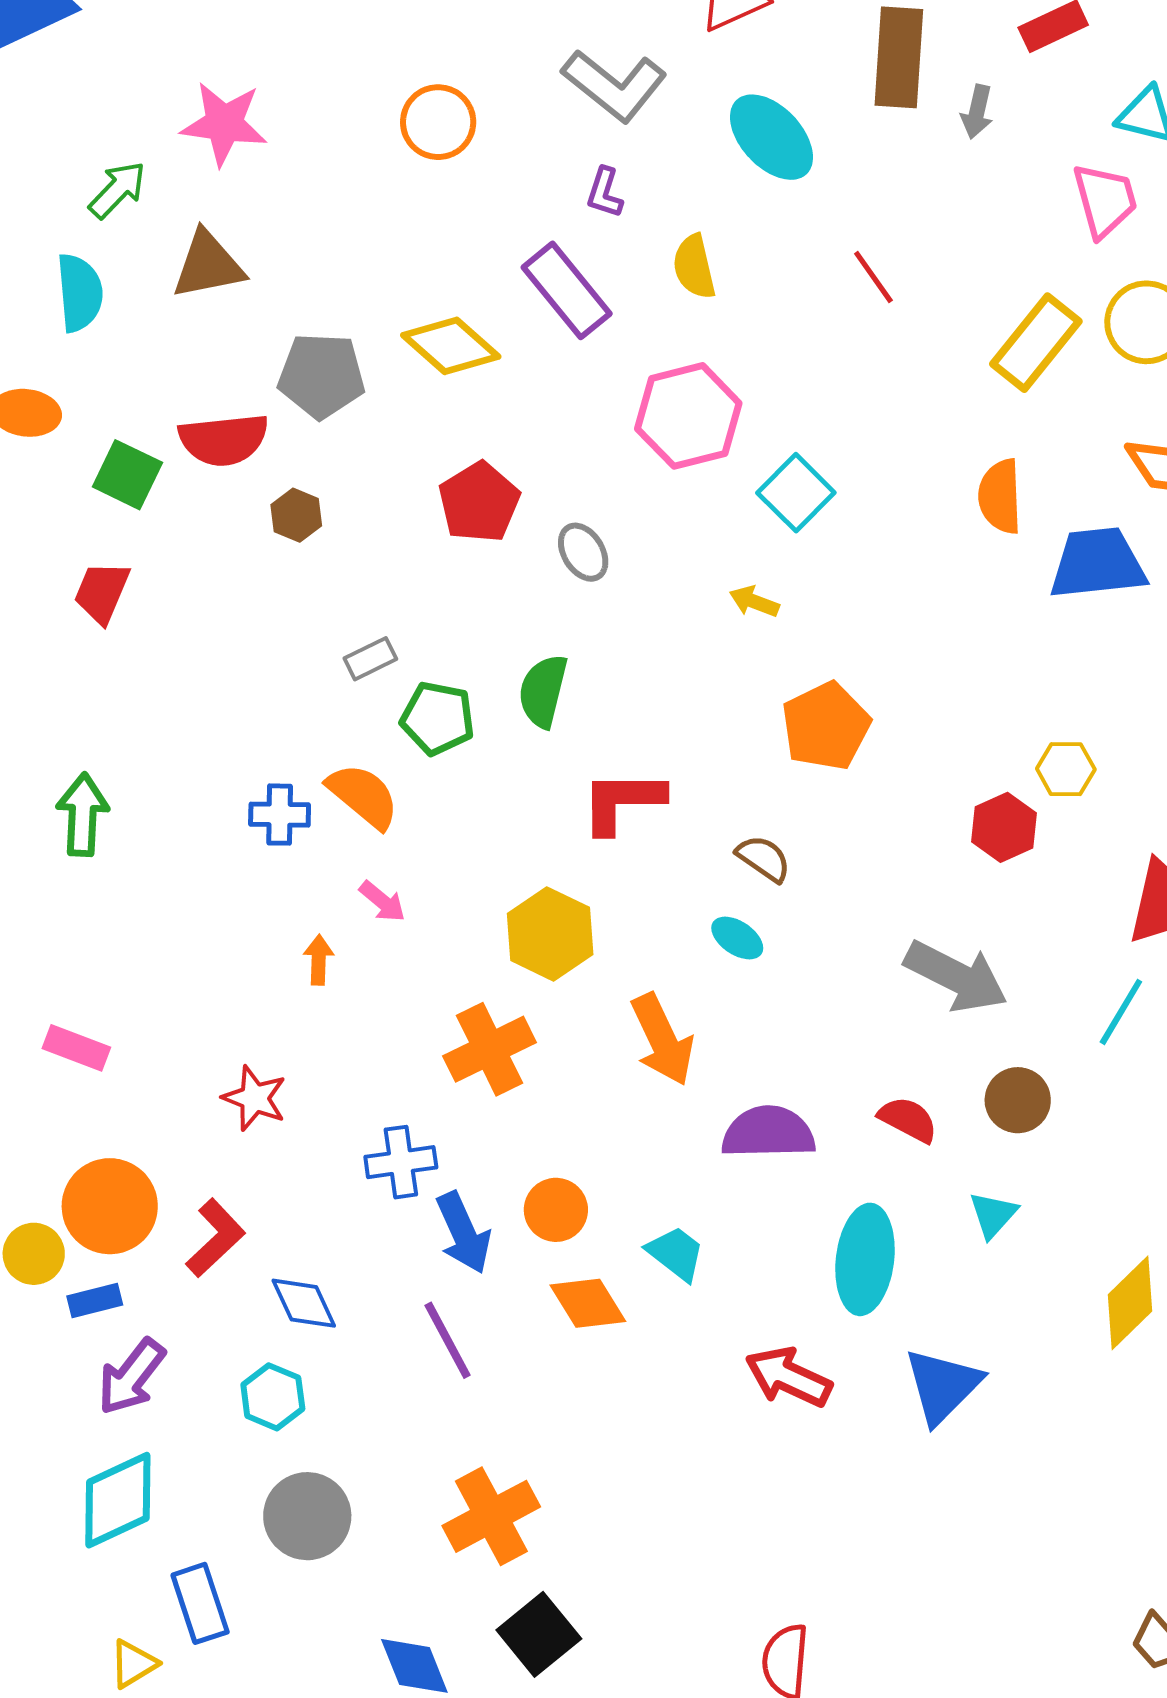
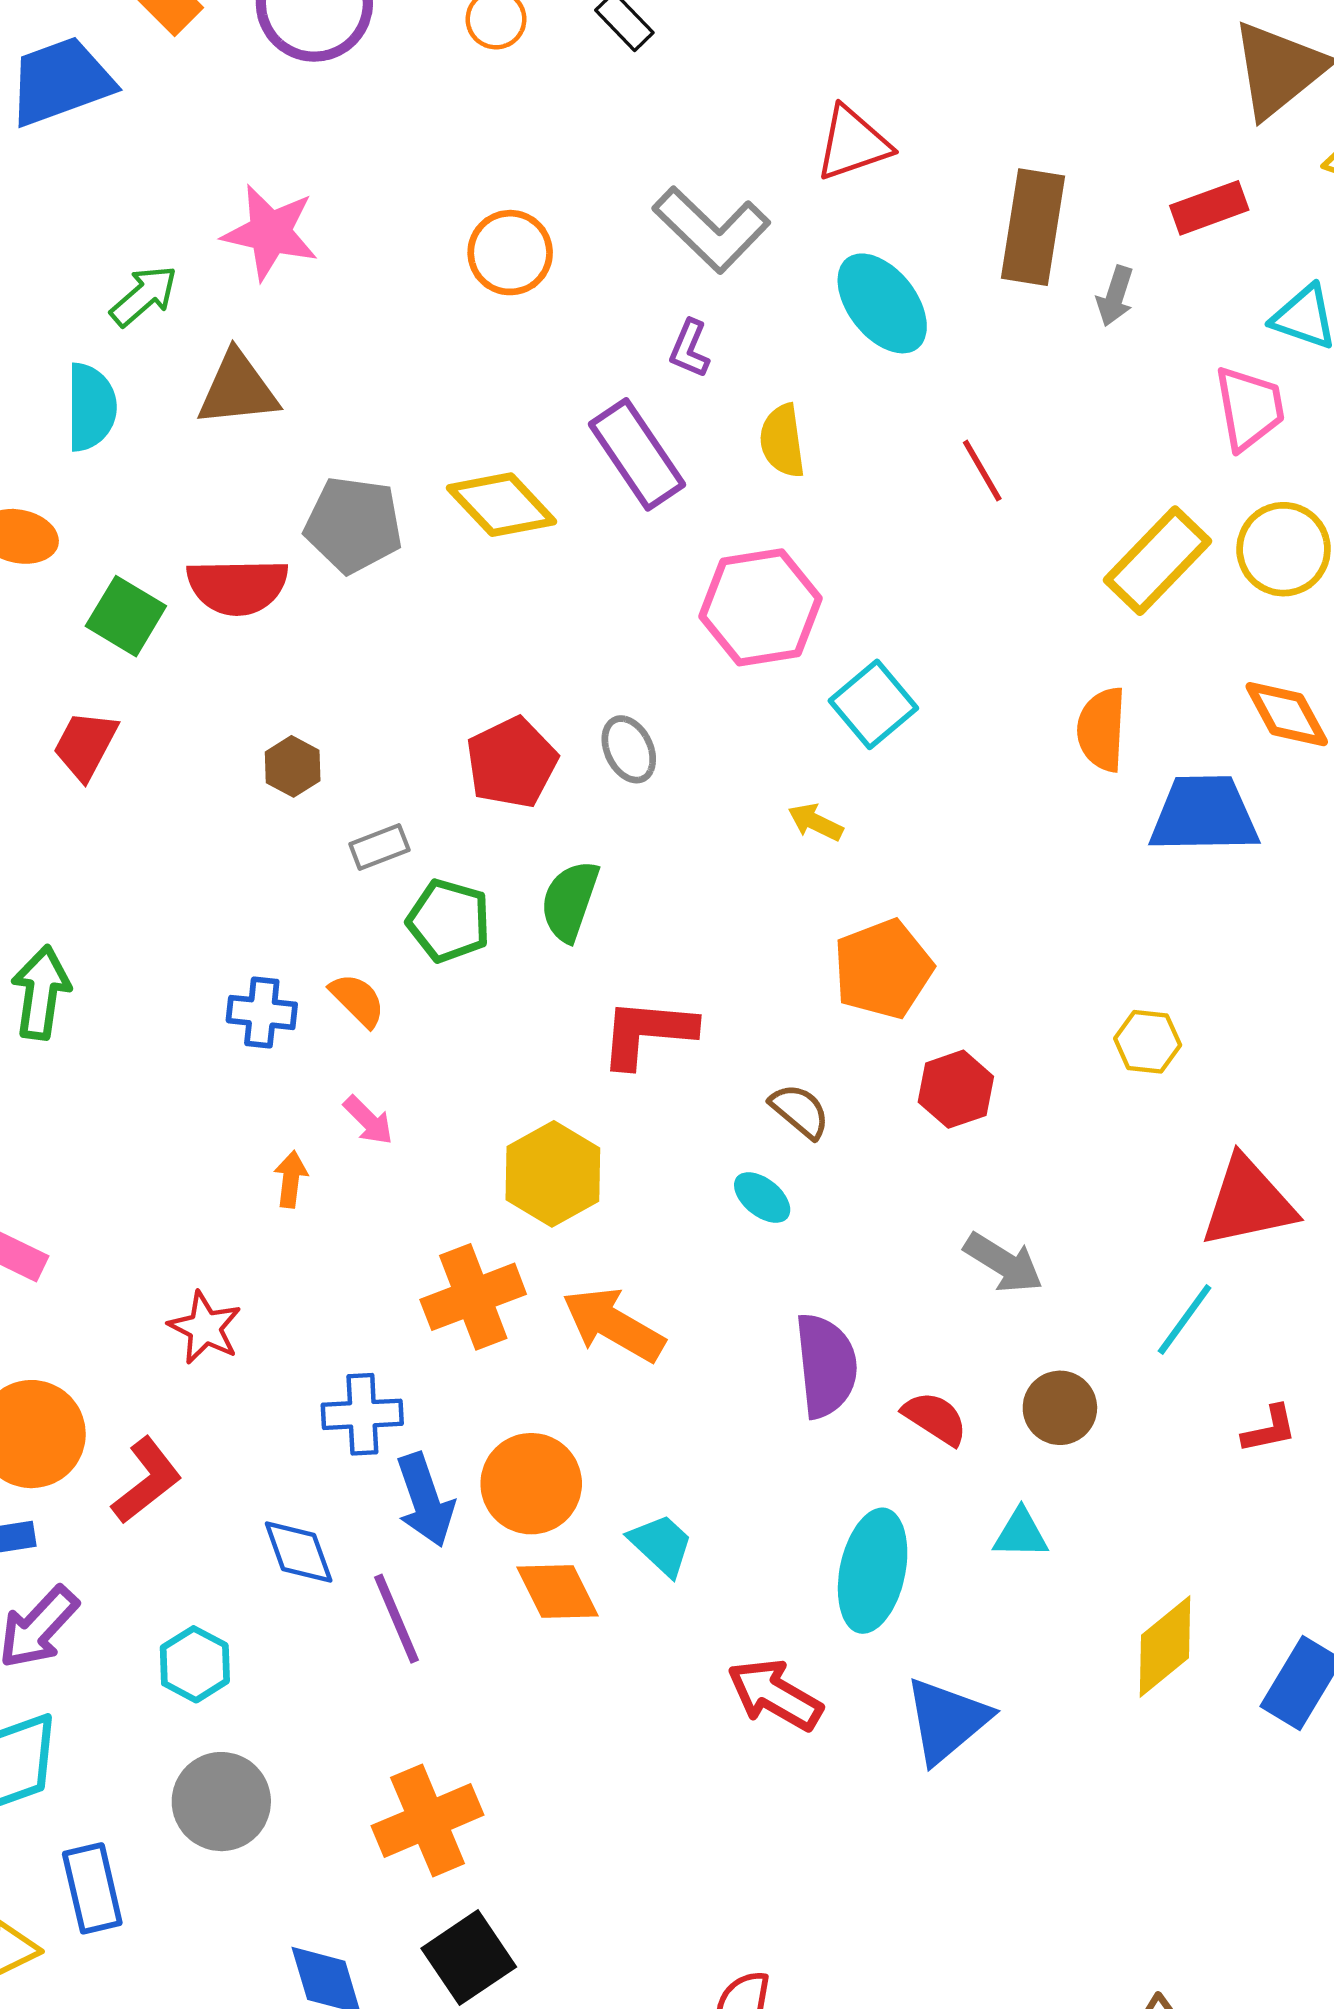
red pentagon: (479, 502) -> (512, 763), moved
brown hexagon: (296, 515) -> (293, 766), moved
orange semicircle: (363, 796) -> (357, 1000), size x0.7
red hexagon: (1004, 827) -> (956, 1089), moved
gray arrow: (956, 976) -> (1004, 1263), size x0.7
orange arrow: (662, 1040) -> (613, 1325), moved, turned 140
purple semicircle: (768, 1132) -> (826, 1366), moved, turned 80
orange circle: (556, 1210) -> (531, 1484), size x1.4
cyan triangle: (993, 1215) -> (1021, 1534), turned 44
blue diamond: (304, 1303) -> (299, 1552), moved

